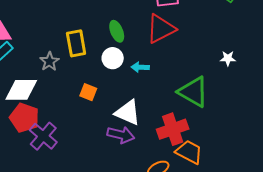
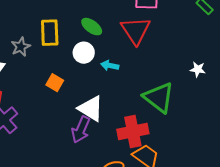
red triangle: (161, 29) -> (136, 30), turned -44
green ellipse: (117, 31) -> (92, 27), turned -40
purple arrow: (121, 135) -> (81, 130), turned 92

